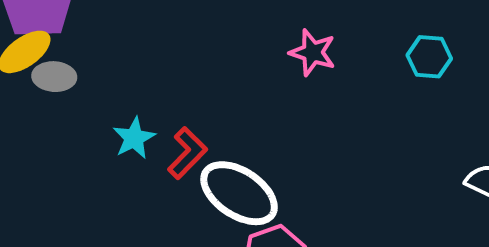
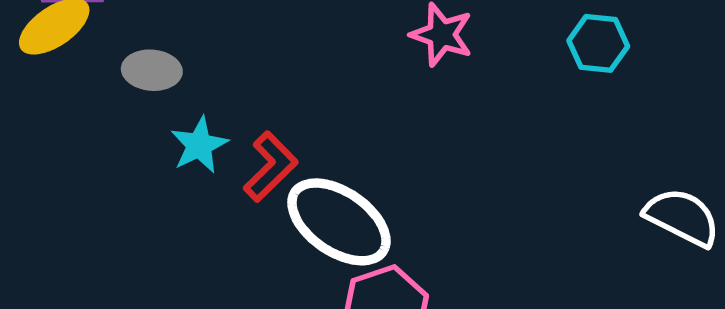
gray ellipse: (54, 77) -> (152, 70), moved

